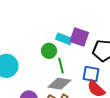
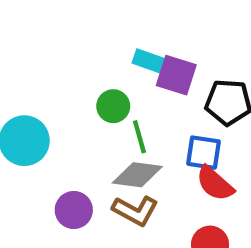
cyan rectangle: (64, 39) -> (150, 62), moved

